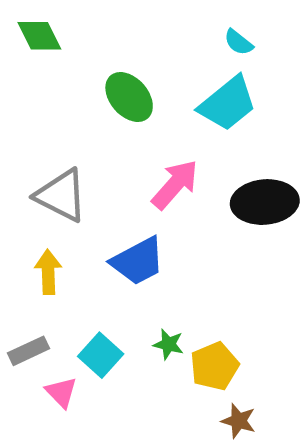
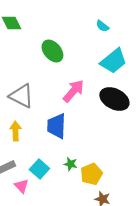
cyan trapezoid: (228, 104) -> (113, 61), moved
black ellipse: (265, 202) -> (114, 99), turned 32
blue trapezoid: (138, 261) -> (56, 126), turned 120

